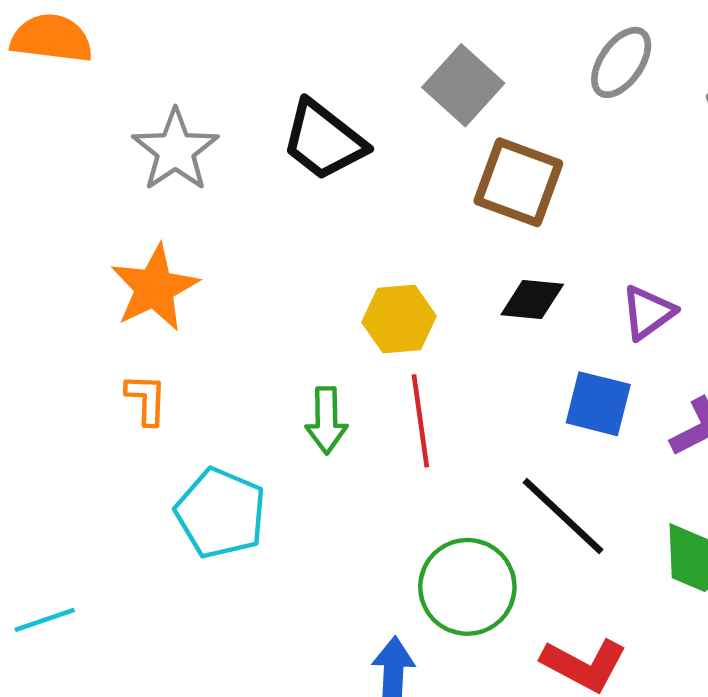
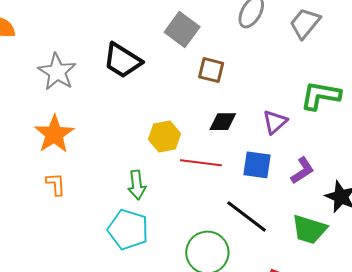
brown square: (518, 182) -> (211, 70), size x0.7
red line: (420, 421) -> (201, 163), moved, turned -69
cyan pentagon: (221, 513) -> (128, 229), moved

